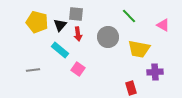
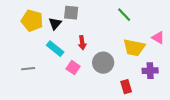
pink triangle: (163, 25) -> (158, 38), moved
red arrow: (78, 34) -> (82, 43), moved
gray circle: (108, 37) -> (103, 63), moved

